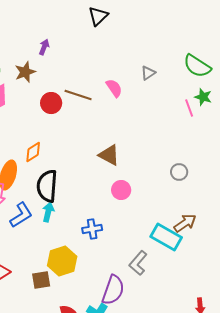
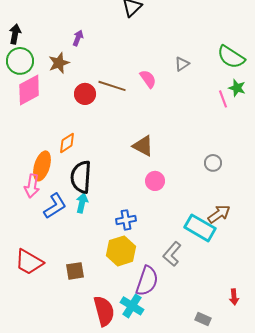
yellow hexagon: (62, 261) -> (121, 251), moved

